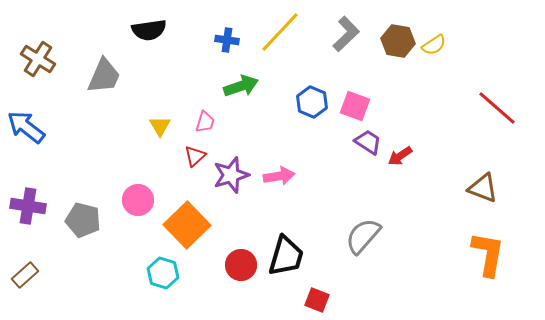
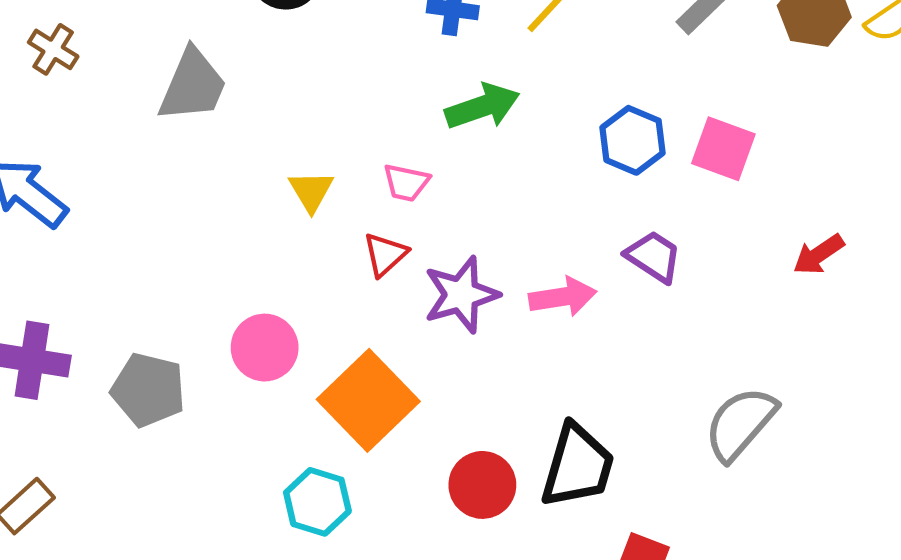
brown cross: (38, 59) -> (53, 49), size x0.7
pink trapezoid: (205, 122) -> (406, 183), turned 85
purple trapezoid: (368, 142) -> (654, 257), moved

